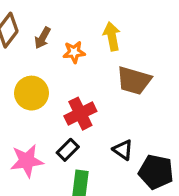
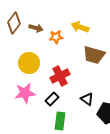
yellow arrow: (112, 36) -> (80, 27), turned -60
brown arrow: (43, 38) -> (36, 28), turned -104
pink star: (27, 161) -> (25, 93), moved

